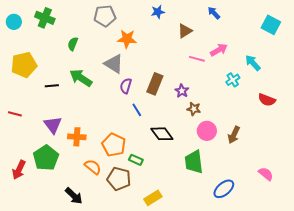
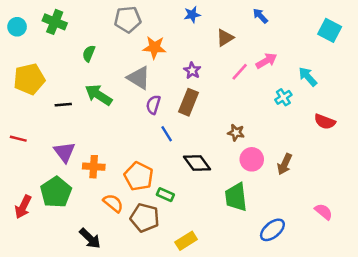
pink line: (197, 59) -> (240, 72), turned -63
purple star: (182, 91) -> (192, 71), moved

